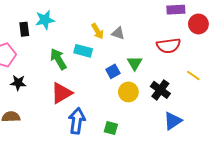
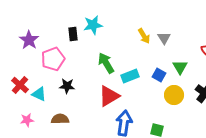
gray triangle: (118, 33) -> (164, 38), turned 40
cyan rectangle: (83, 51) -> (130, 76), moved, turned -36
blue square: (113, 71) -> (159, 75), turned -32

